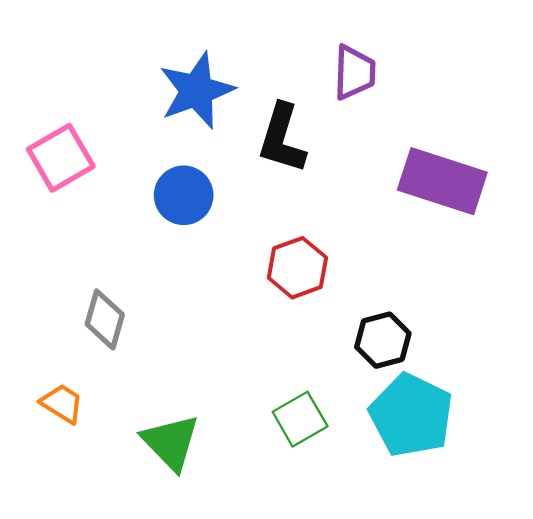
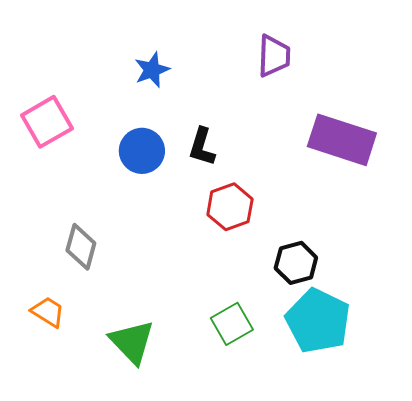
blue star: (197, 91) -> (152, 70), size x0.6
black L-shape: (282, 138) -> (202, 147), moved, size x0.7

